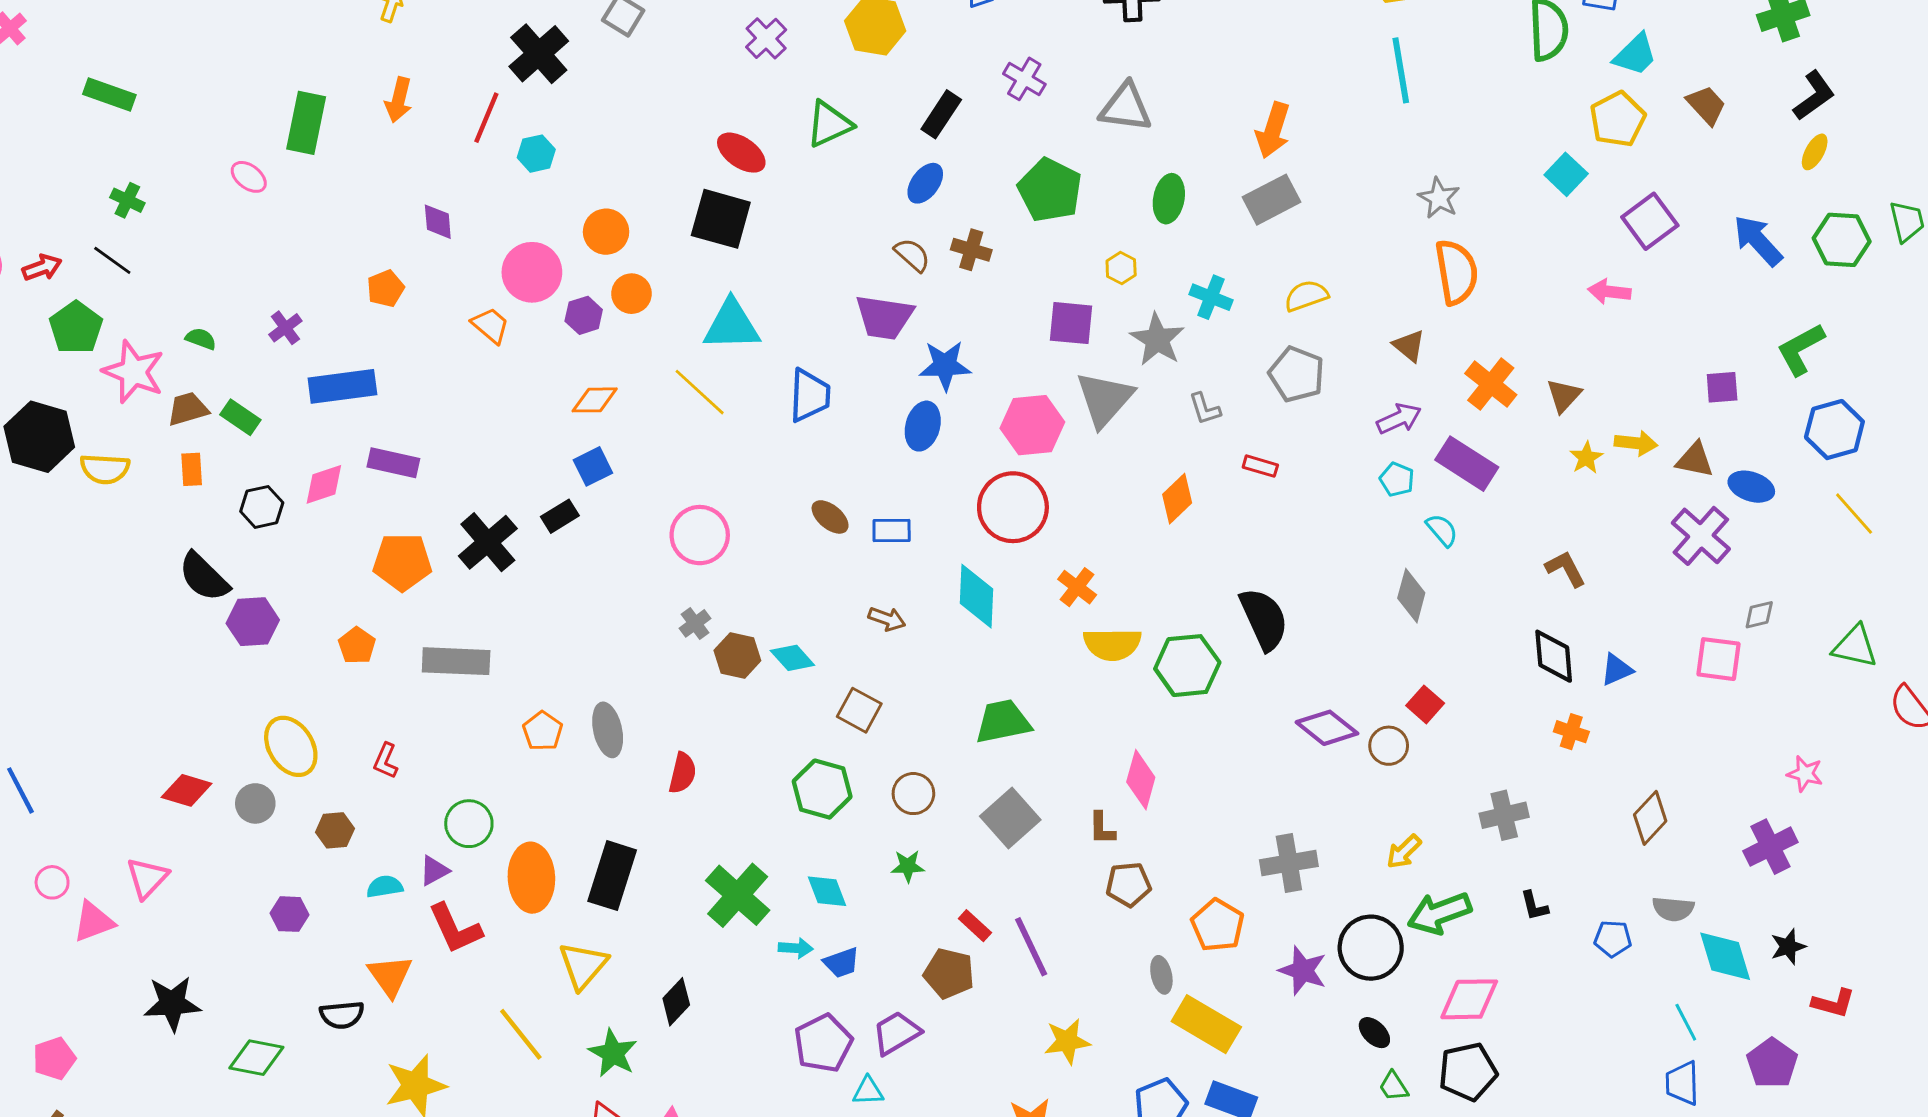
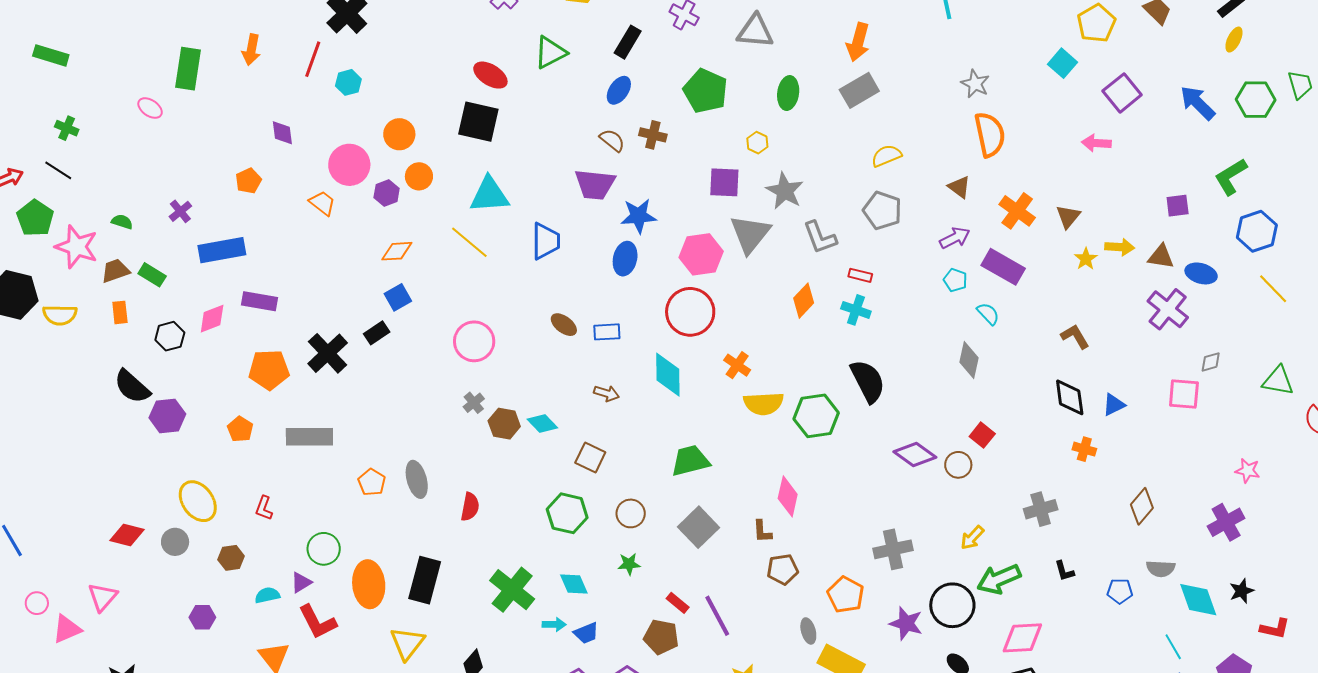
cyan cross: (1211, 297) -> (856, 310), moved
gray L-shape: (1205, 409) -> (820, 237), size x1.5

